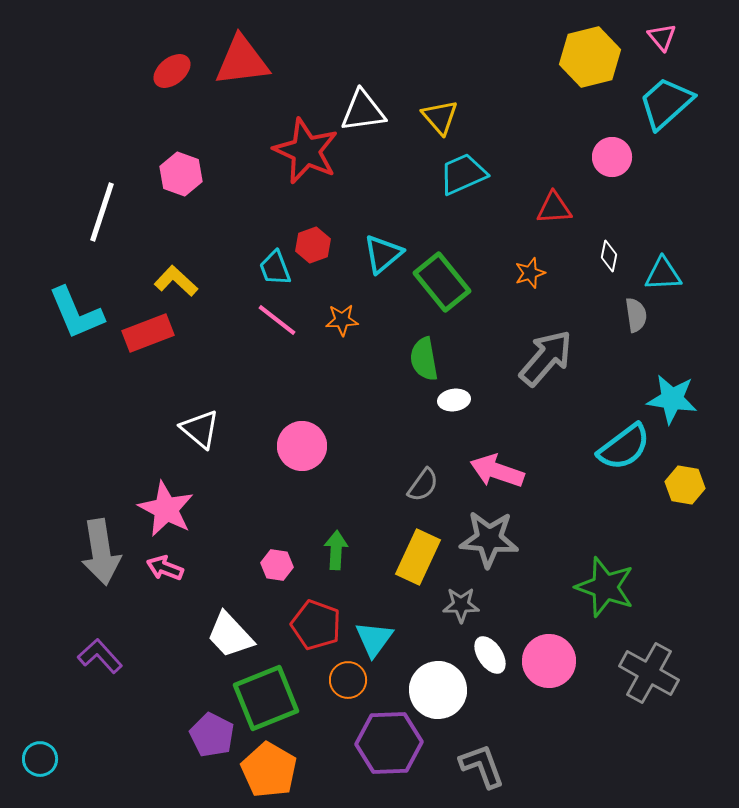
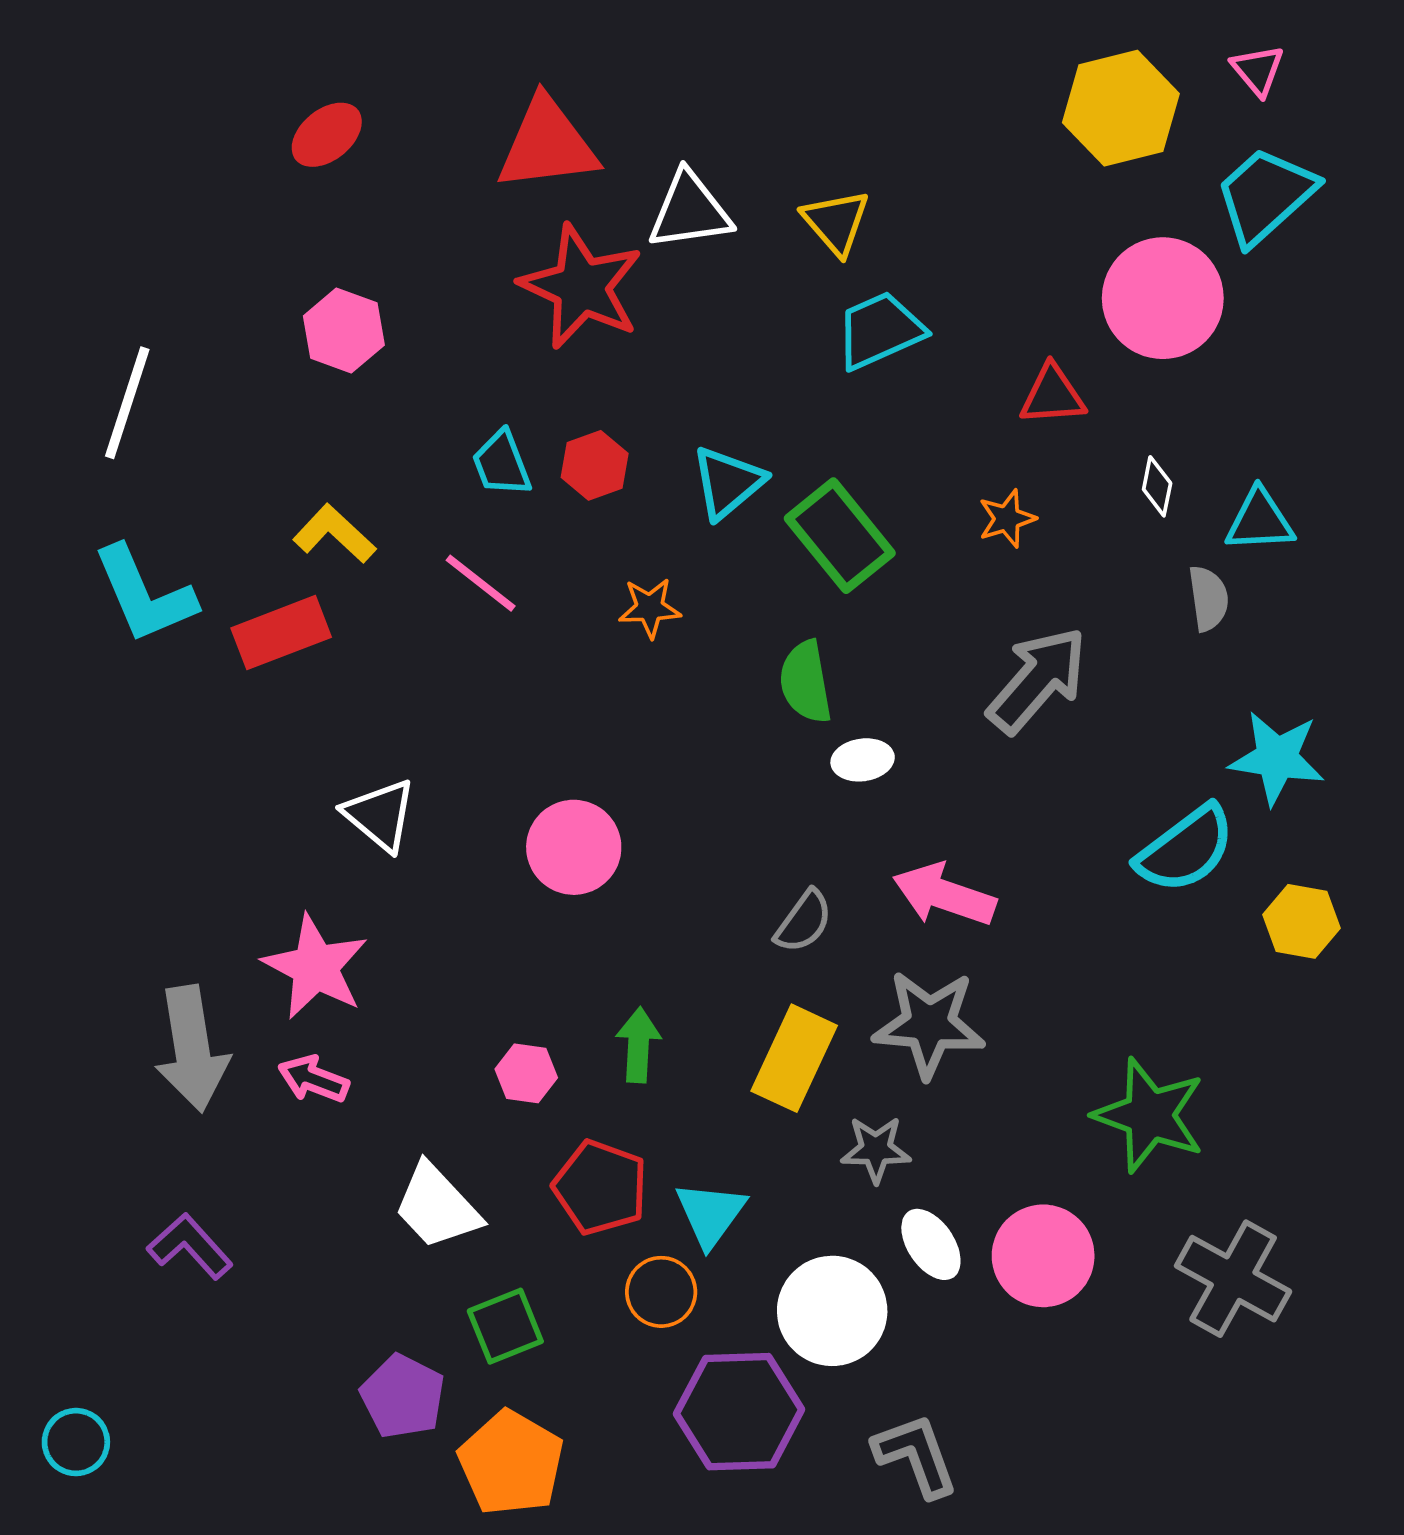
red triangle: (242, 61) -> (547, 144), moved
pink circle: (612, 157) -> (1163, 298), size x1.6
white line: (102, 212) -> (127, 403), moved
cyan trapezoid: (275, 268) -> (502, 463), moved
pink line: (277, 320) -> (481, 583), moved
green square: (266, 698) -> (505, 1326), size x0.6

